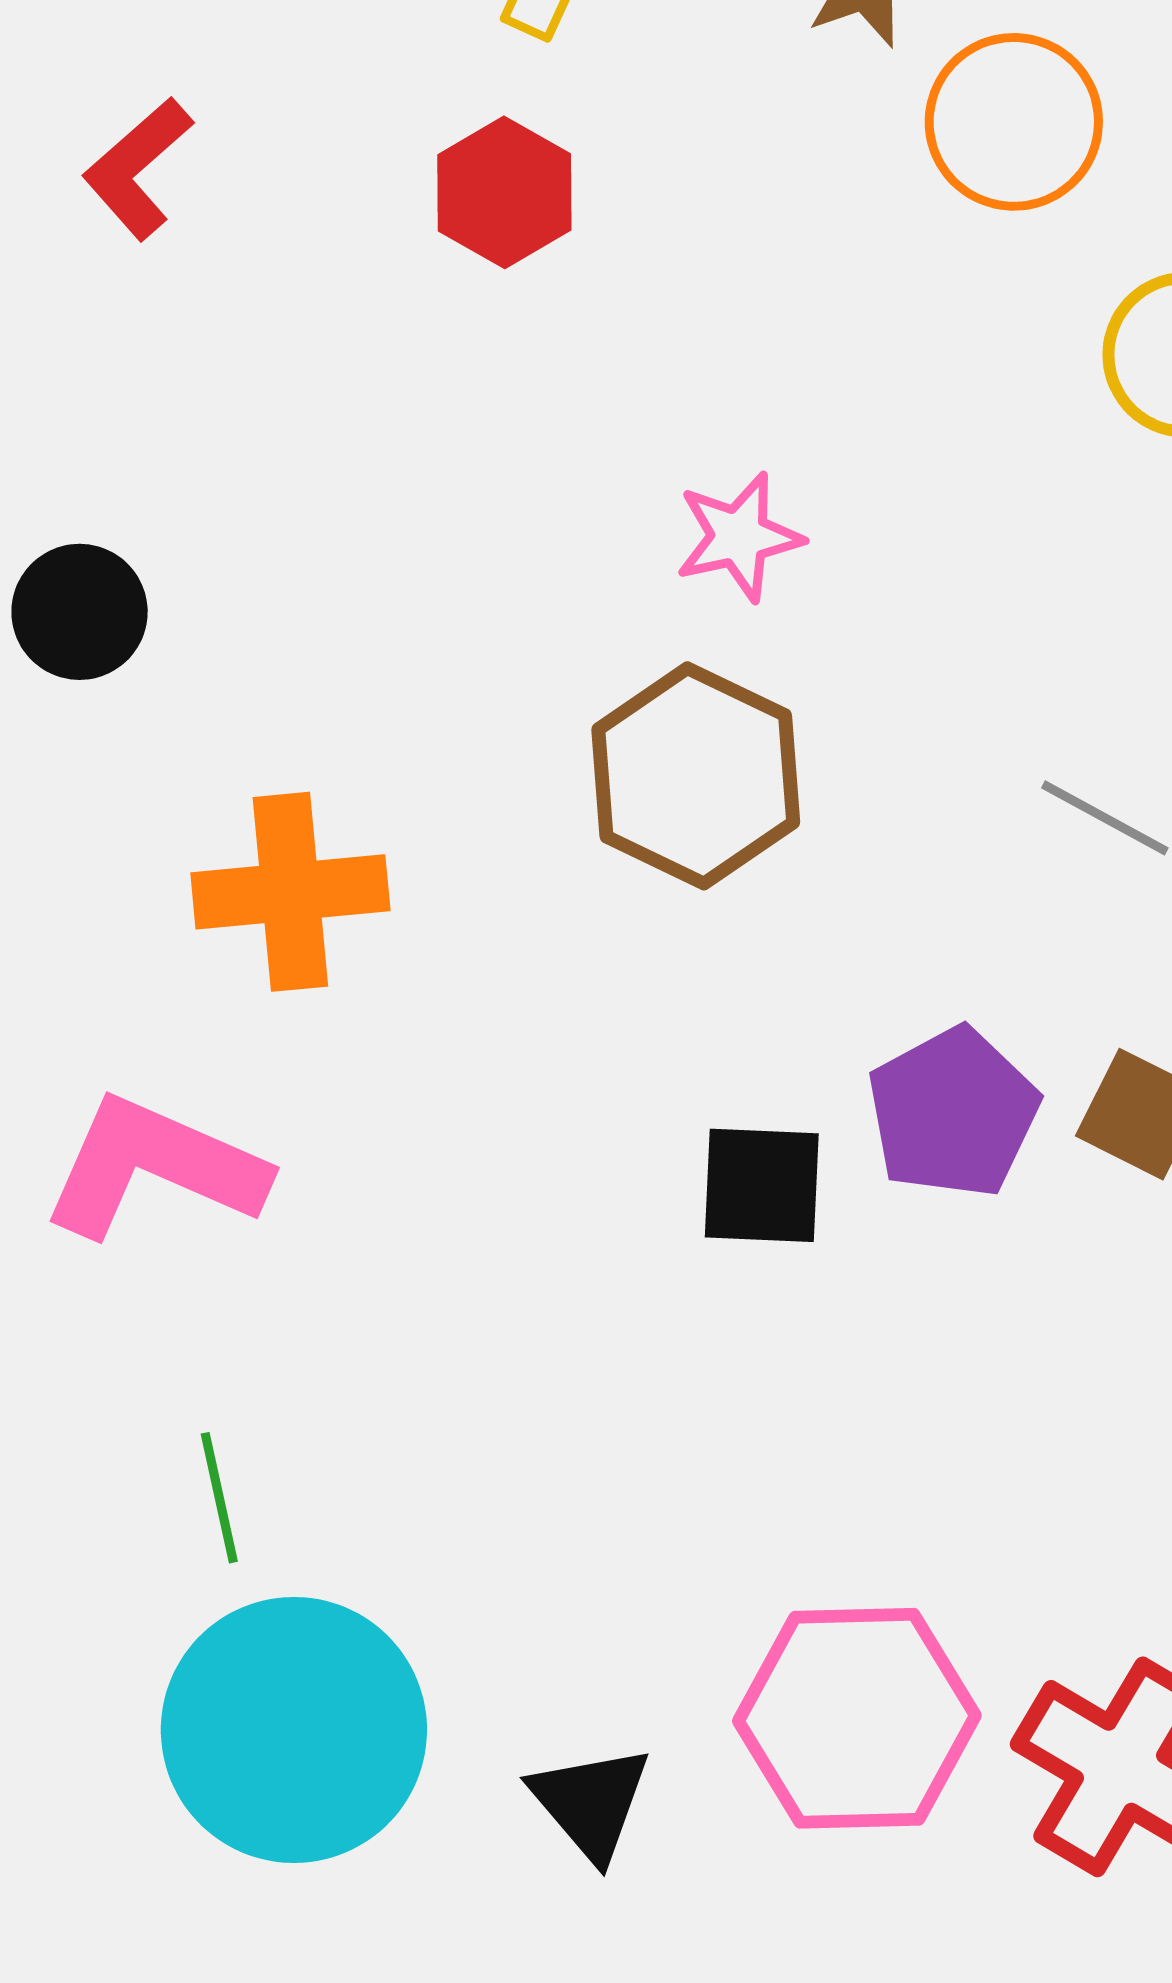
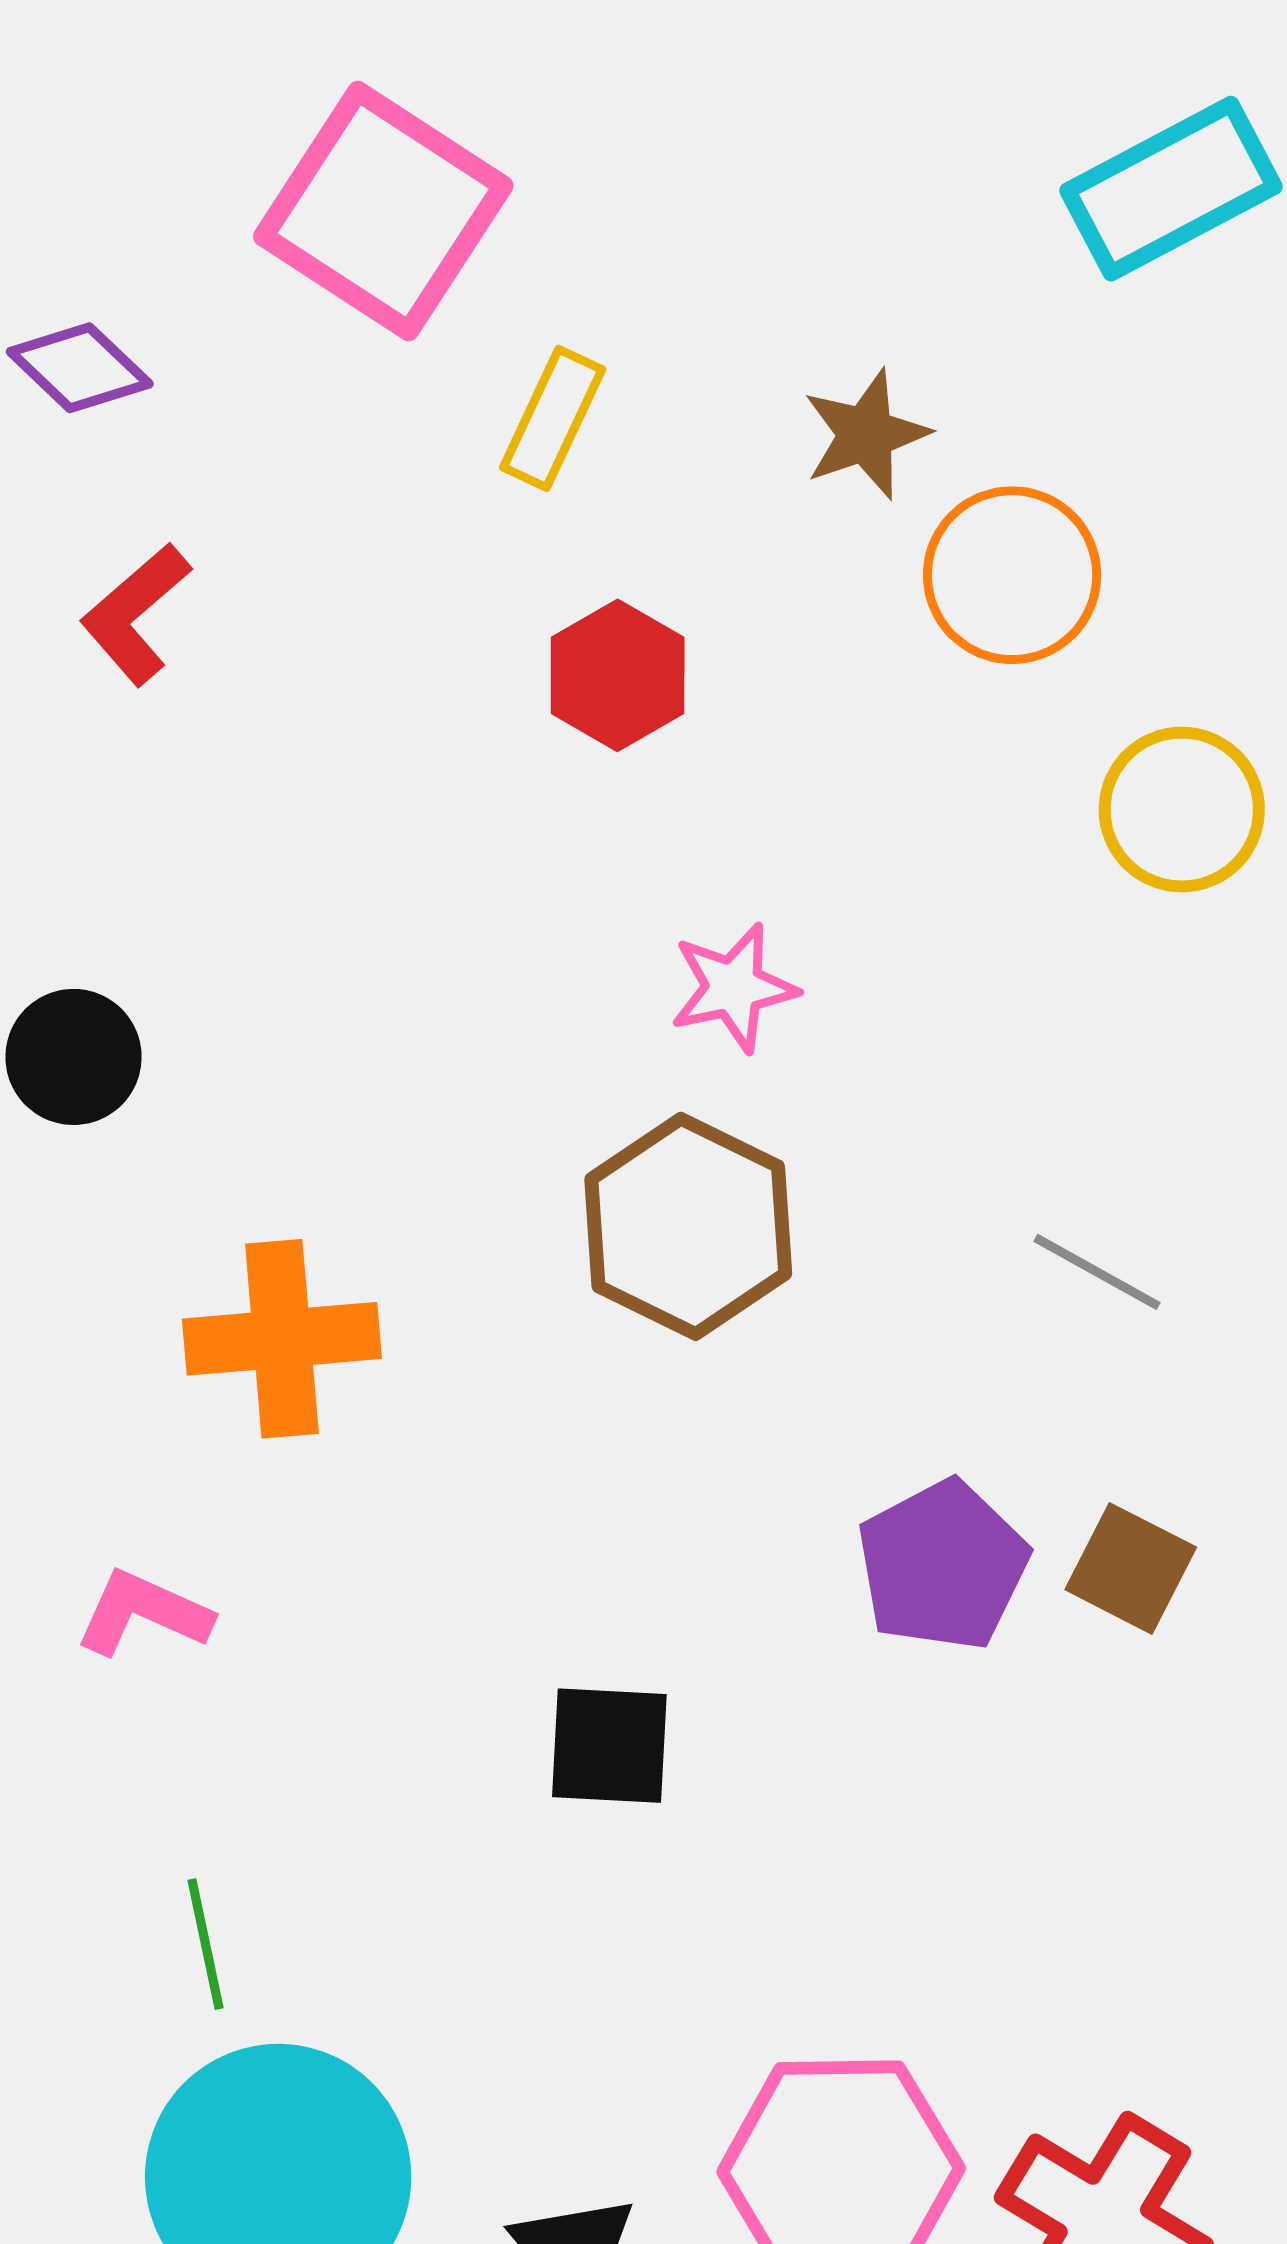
red hexagon: (504, 192) -> (618, 675), moved
pink L-shape: (154, 1167) -> (143, 1613), size x0.6
black square: (762, 1185) -> (609, 1746), moved

